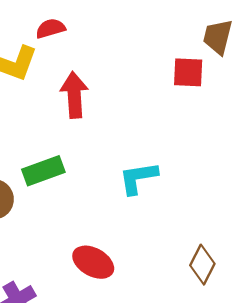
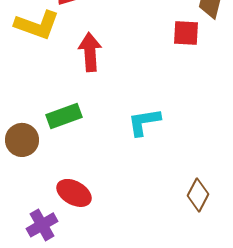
red ellipse: (93, 262) -> (74, 193), moved

